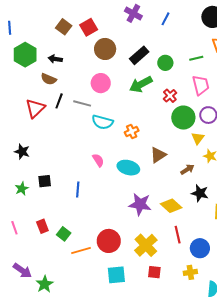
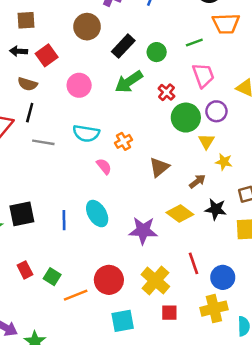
brown square: (64, 27) -> (26, 20), turned -35
red square: (89, 27) -> (47, 55), moved
brown circle: (105, 49) -> (87, 27), moved
black arrow: (55, 59) -> (19, 51), moved
brown semicircle: (49, 79) -> (27, 84), moved
gray line: (82, 103) -> (43, 142), moved
pink semicircle: (98, 160) -> (104, 166), moved
cyan ellipse: (128, 168) -> (97, 214), moved, turned 50
black square: (45, 181) -> (22, 214), size x1.5
yellow diamond: (171, 206) -> (180, 214), moved
yellow cross: (190, 272) -> (214, 309), size x1.5

